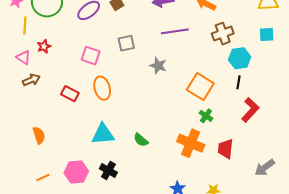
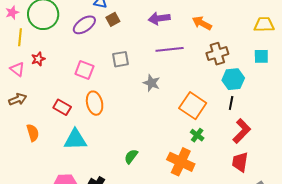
brown arrow: (31, 80) -> (18, 99), moved
cyan triangle: (103, 134) -> (75, 140), moved
orange semicircle: (39, 135) -> (33, 133), moved
green semicircle: (141, 140) -> (131, 156), turned 84
red trapezoid: (225, 149) -> (240, 162), moved

